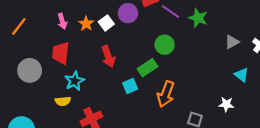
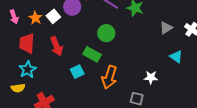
red trapezoid: (61, 53) -> (27, 43), moved
green rectangle: (148, 68) -> (92, 54), turned 66
white star: (226, 104) -> (151, 77), moved

